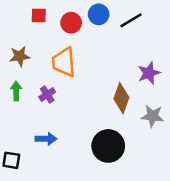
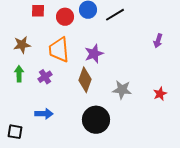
purple star: (149, 73) -> (94, 54), moved
brown diamond: (121, 98) -> (85, 80), moved
gray star: (152, 116) -> (122, 90), moved

